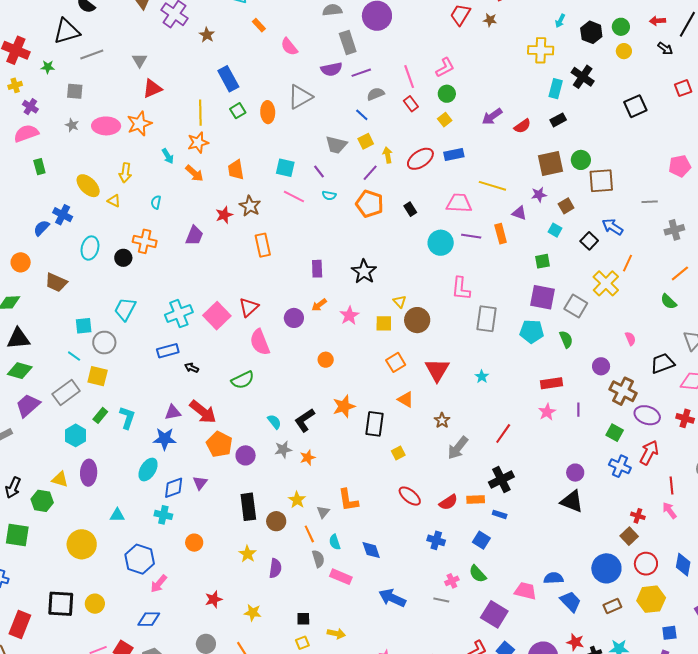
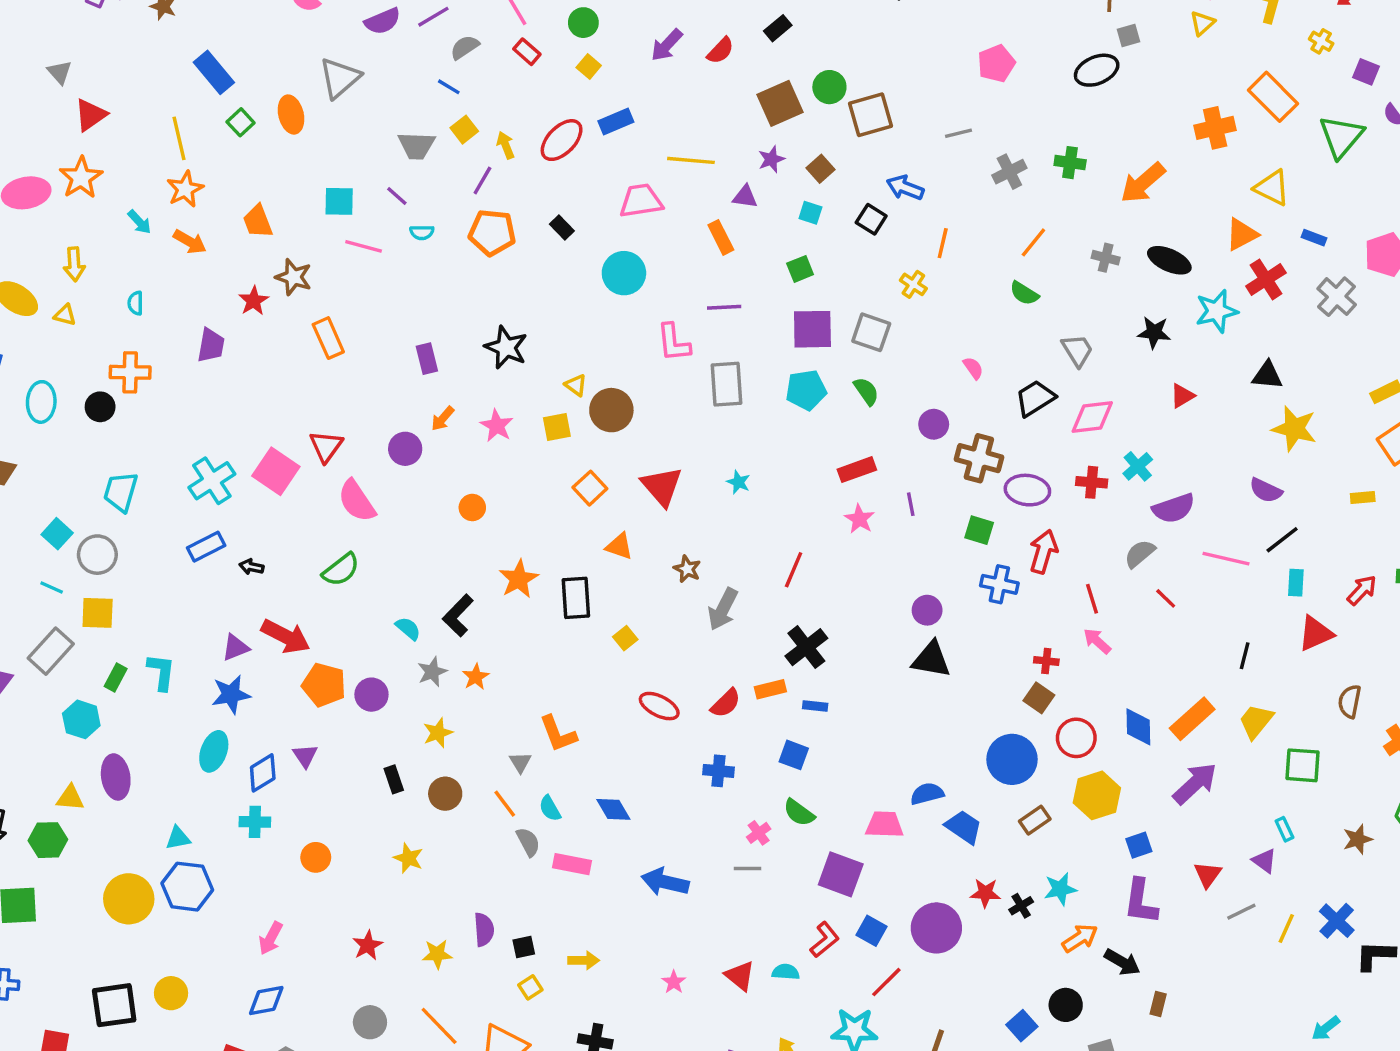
purple line: (471, 236) -> (724, 307), moved
yellow cross: (606, 283) -> (913, 284), size x0.6
cyan square: (84, 326) -> (57, 534), turned -30
yellow star: (297, 500) -> (438, 733), moved, turned 30
black rectangle: (248, 507) -> (394, 779), size x0.6
blue hexagon: (140, 559) -> (187, 887), moved
purple semicircle: (275, 568) -> (484, 930), moved

